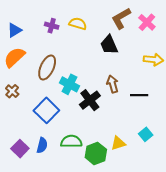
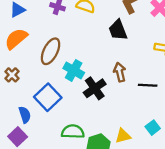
blue semicircle: (42, 145) -> (25, 115), moved, turned -35

